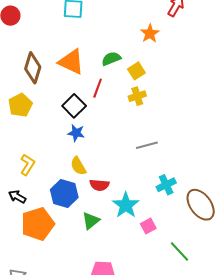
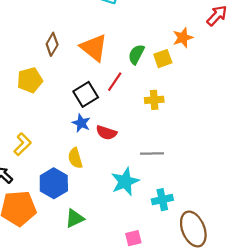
green semicircle: (111, 59) -> (136, 54), turned -54
brown diamond: (33, 68) -> (52, 44), size x0.7
yellow square: (136, 71) -> (163, 59), moved
red semicircle: (99, 185) -> (106, 133), moved
cyan star: (126, 205) -> (125, 181), moved

